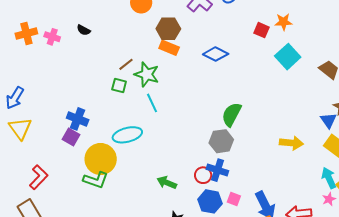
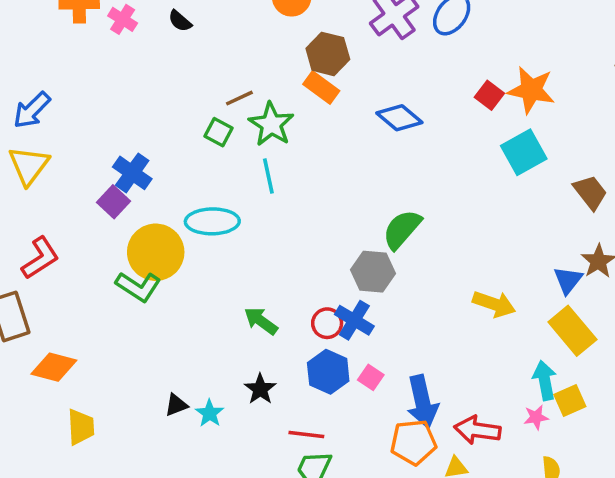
orange star: (284, 22) -> (531, 90), size x1.5

